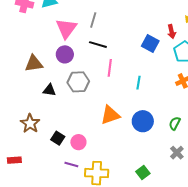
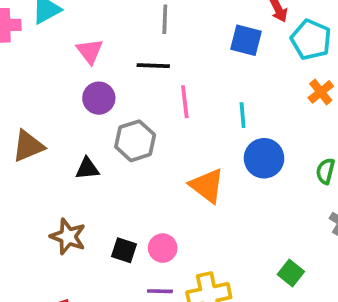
gray line: (93, 20) -> (165, 19), moved
pink triangle: (66, 28) -> (90, 51), size x0.7
brown triangle: (34, 64) -> (28, 146), moved
orange triangle: (110, 115) -> (207, 186), turned -50
blue circle: (143, 121) -> (264, 158), moved

